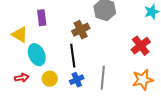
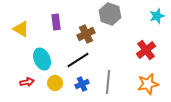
purple rectangle: (42, 18) -> (56, 22), moved
yellow triangle: (20, 35) -> (21, 29), moved
black line: (73, 56) -> (78, 60), turned 65

